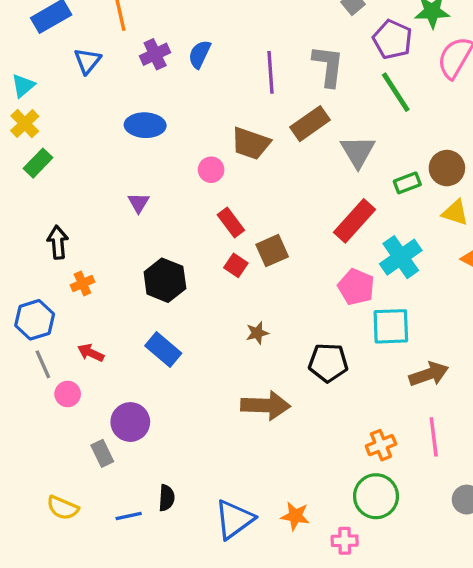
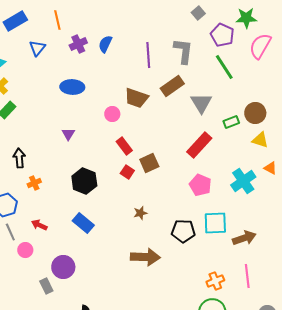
cyan cross: (401, 257) -> (243, 181), moved
cyan square: (391, 326) -> (215, 223), moved

